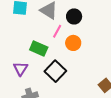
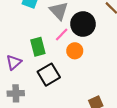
black circle: (74, 16) -> (83, 24), size x1.5
green rectangle: (39, 48) -> (38, 47), turned 36

